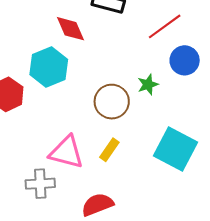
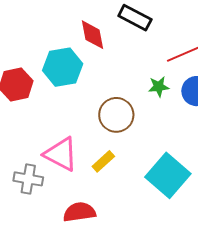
green star: (148, 84) -> (159, 87), moved

